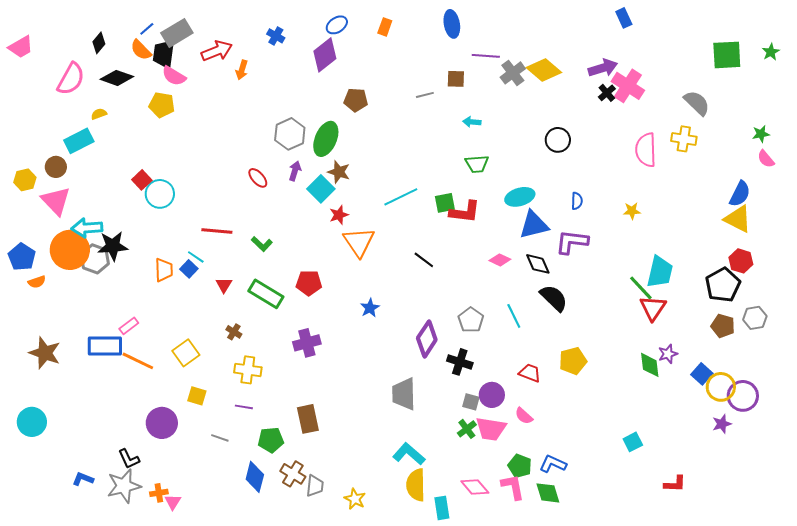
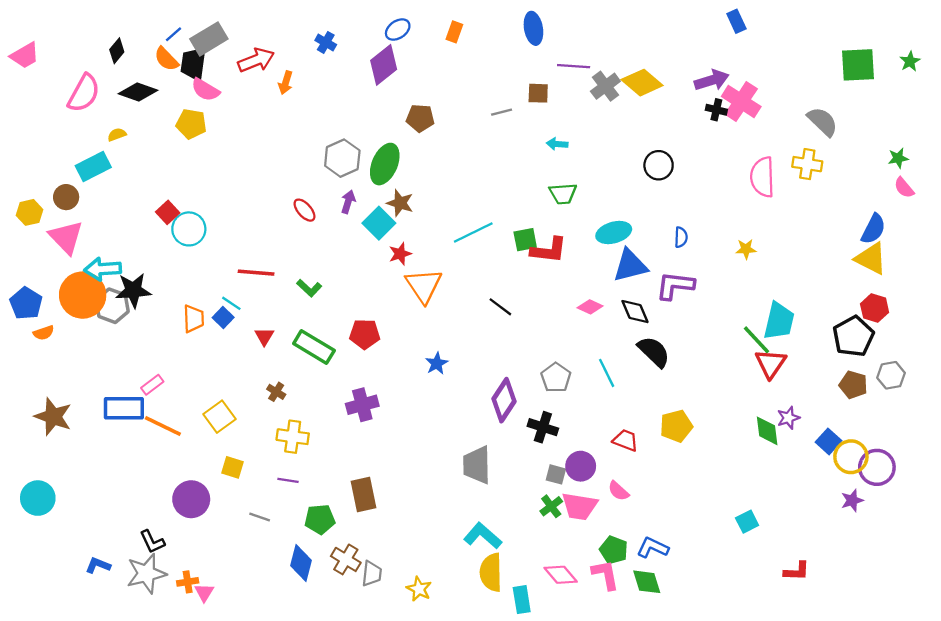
black cross: (607, 93) -> (716, 110), turned -36

